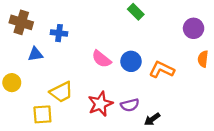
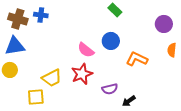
blue cross: (59, 33) -> (41, 15), moved
blue triangle: (35, 54) -> (15, 46), moved, size x1.5
blue circle: (131, 61) -> (111, 41), moved
red star: (100, 104) -> (82, 74), moved

